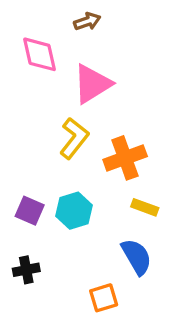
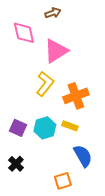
yellow rectangle: (145, 207) -> (70, 126), moved
black cross: (26, 270) -> (16, 164), turned -35

